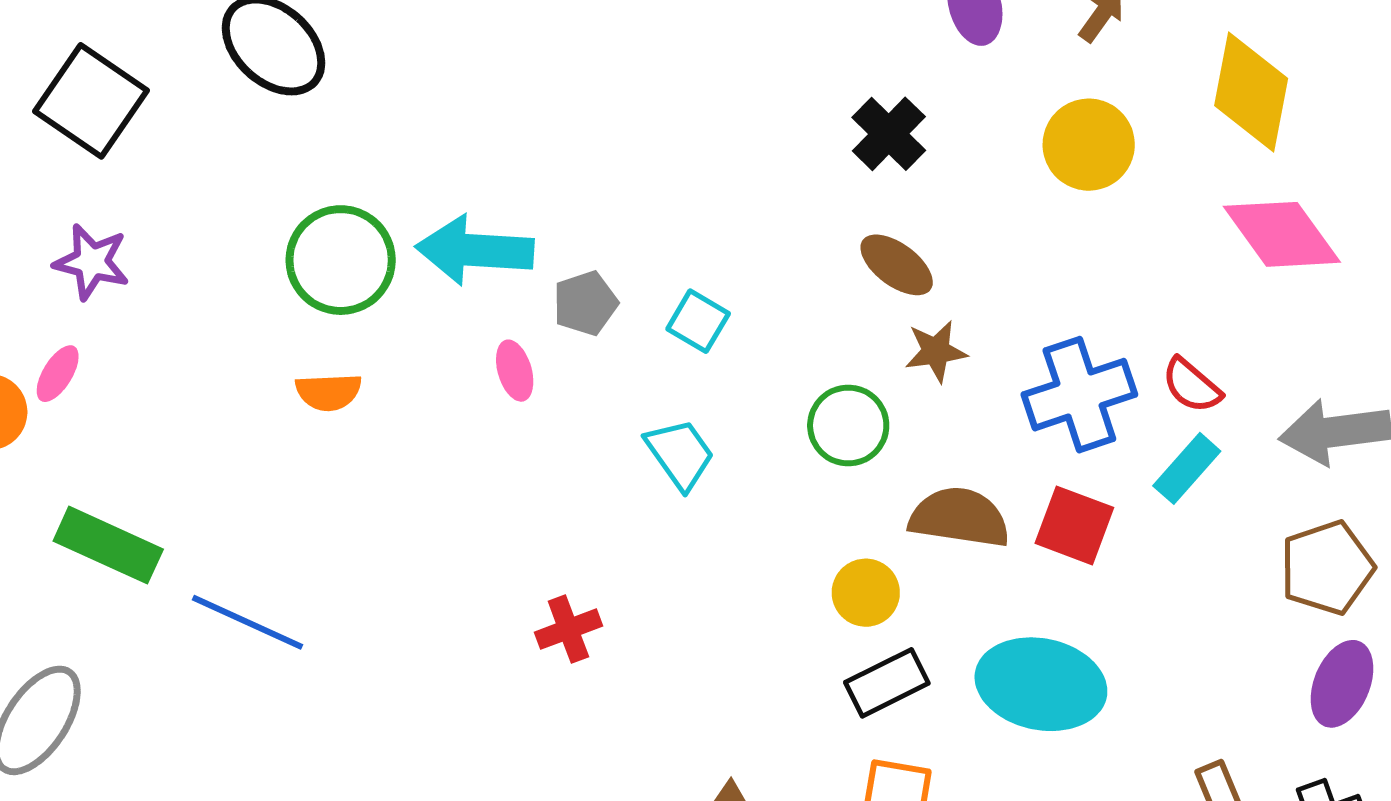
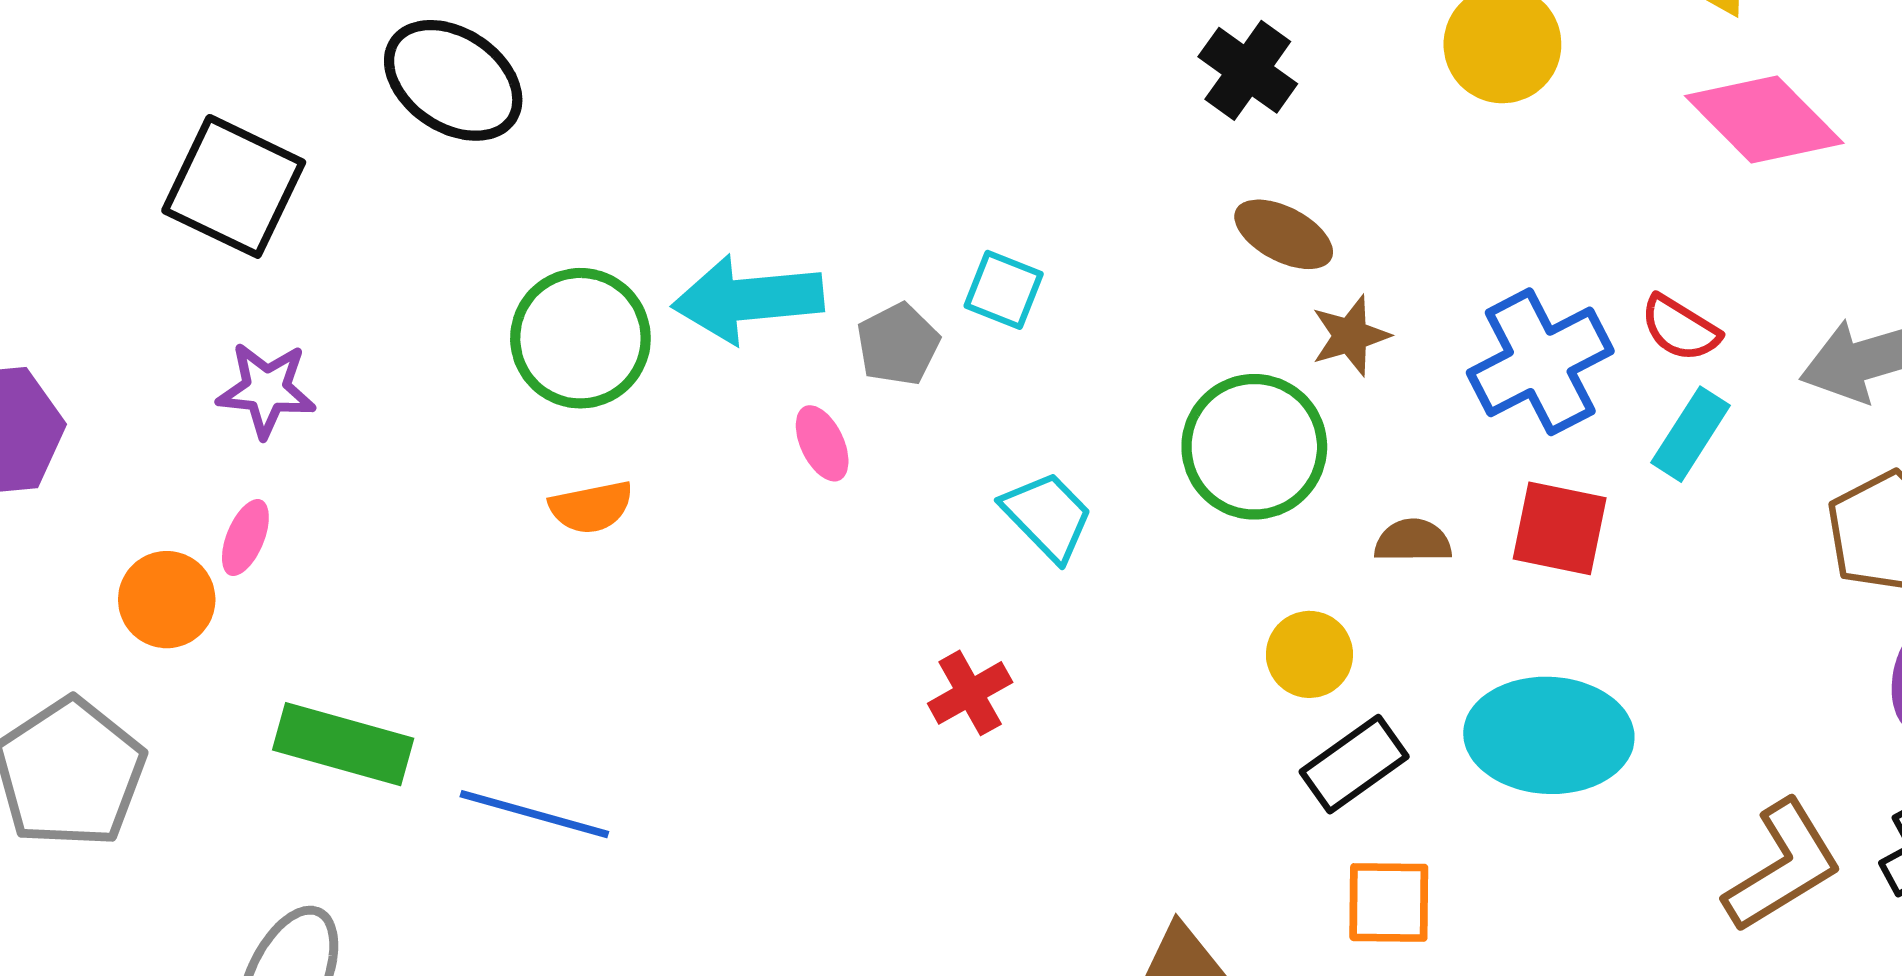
cyan square: (698, 321) -> (1004, 290), moved
green circle: (848, 426) -> (1254, 447), size x1.4
brown semicircle: (959, 517) -> (1413, 541), size x0.6
red cross: (568, 629) -> (970, 693), moved

